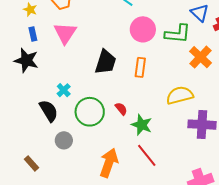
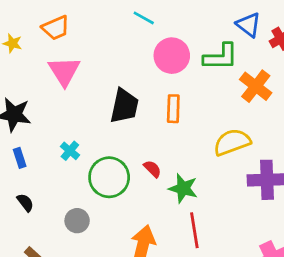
blue rectangle: (33, 34) -> (20, 158), moved
black semicircle: (49, 111) -> (25, 203), moved, size x0.6
red line: (147, 155) -> (194, 230), turned 35

